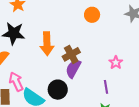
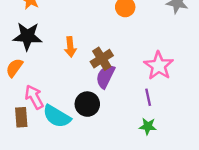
orange arrow: (47, 44) -> (70, 47), size x0.7
pink star: (116, 63) -> (159, 66), size x1.6

